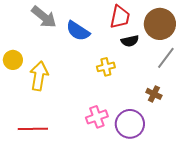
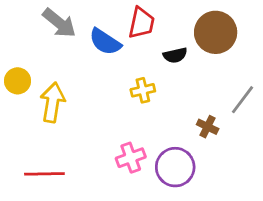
red trapezoid: (120, 17) -> (141, 23), moved
gray line: (166, 58) -> (243, 100), moved

